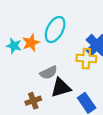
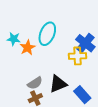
cyan star: (14, 46) -> (14, 39), moved
gray semicircle: (49, 73) -> (35, 83), moved

